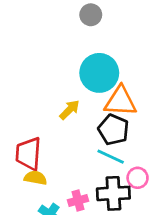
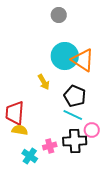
orange triangle: (121, 101) -> (83, 60), moved, turned 30
yellow arrow: (69, 110) -> (44, 82), turned 105

